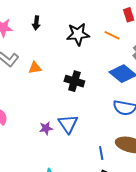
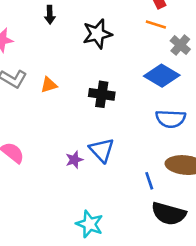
black arrow: (36, 23) -> (50, 15), moved
orange line: (112, 35) -> (156, 25), moved

